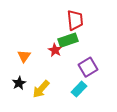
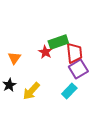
red trapezoid: (75, 20) -> (74, 53), moved

